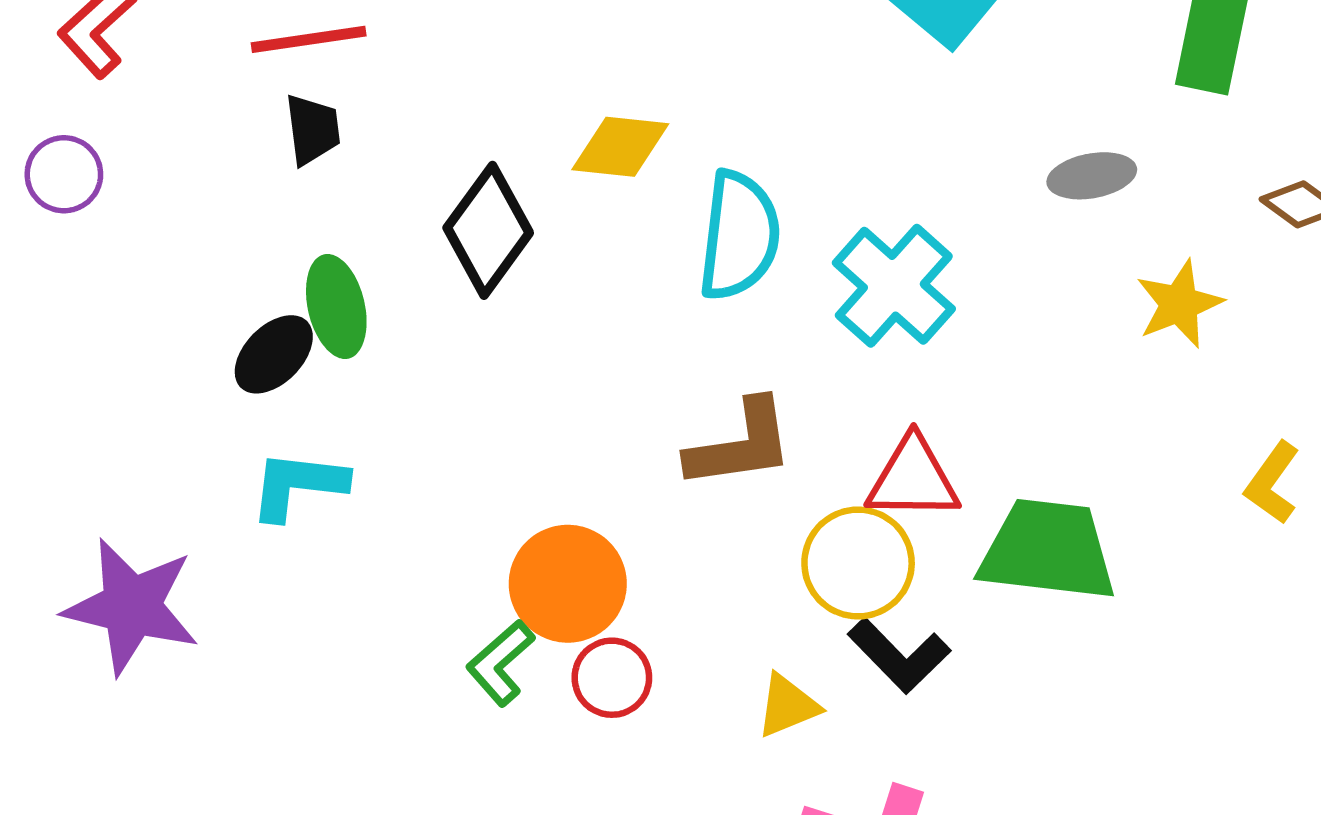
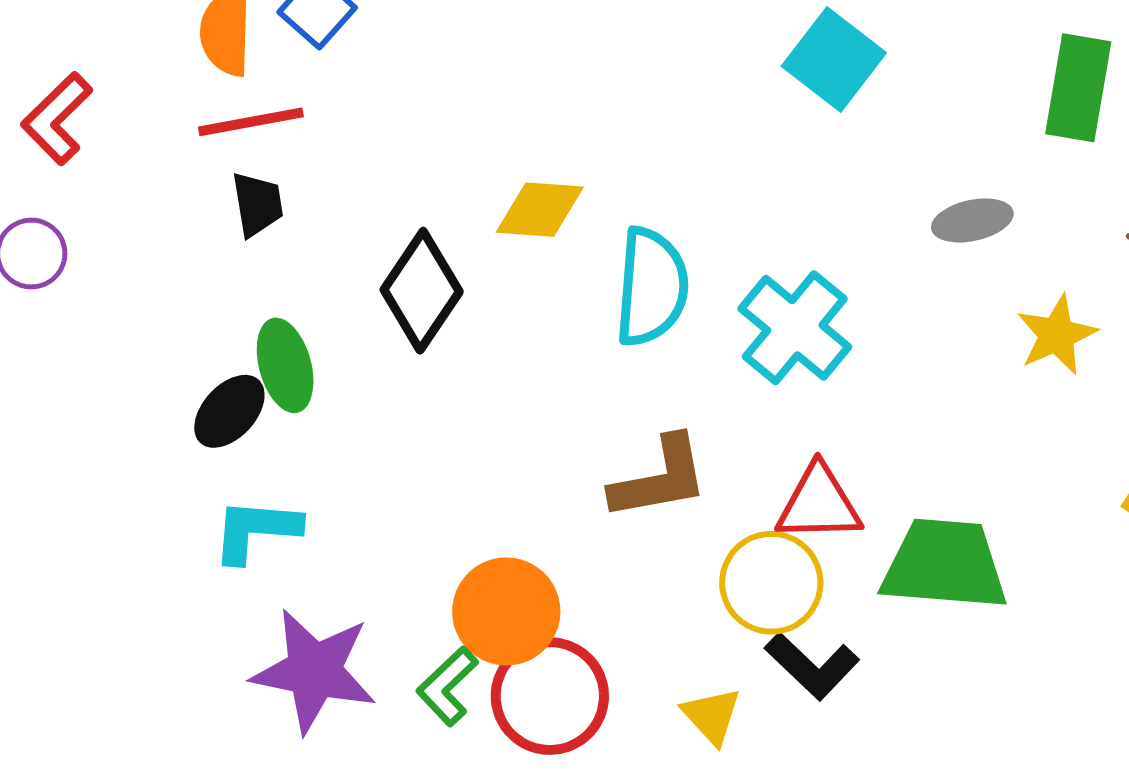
purple star: (131, 606) -> (314, 671), moved
red circle: (612, 678) -> (550, 696), size x1.6
yellow triangle: (788, 706) -> (712, 716), turned -48

